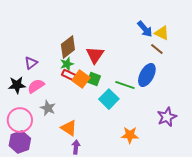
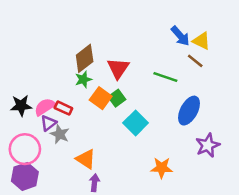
purple triangle: (31, 63) -> (48, 123), moved
red rectangle: (69, 75) -> (63, 108), moved
blue ellipse: (147, 75) -> (189, 111), moved
green square: (94, 79) -> (117, 98), turned 32
green line: (125, 85) -> (165, 77), moved

